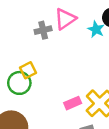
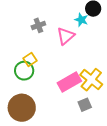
pink triangle: (65, 19) -> (66, 36), moved
pink rectangle: (73, 103) -> (69, 82), size x1.6

